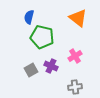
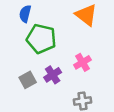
purple cross: (51, 66) -> (53, 75), turned 32

